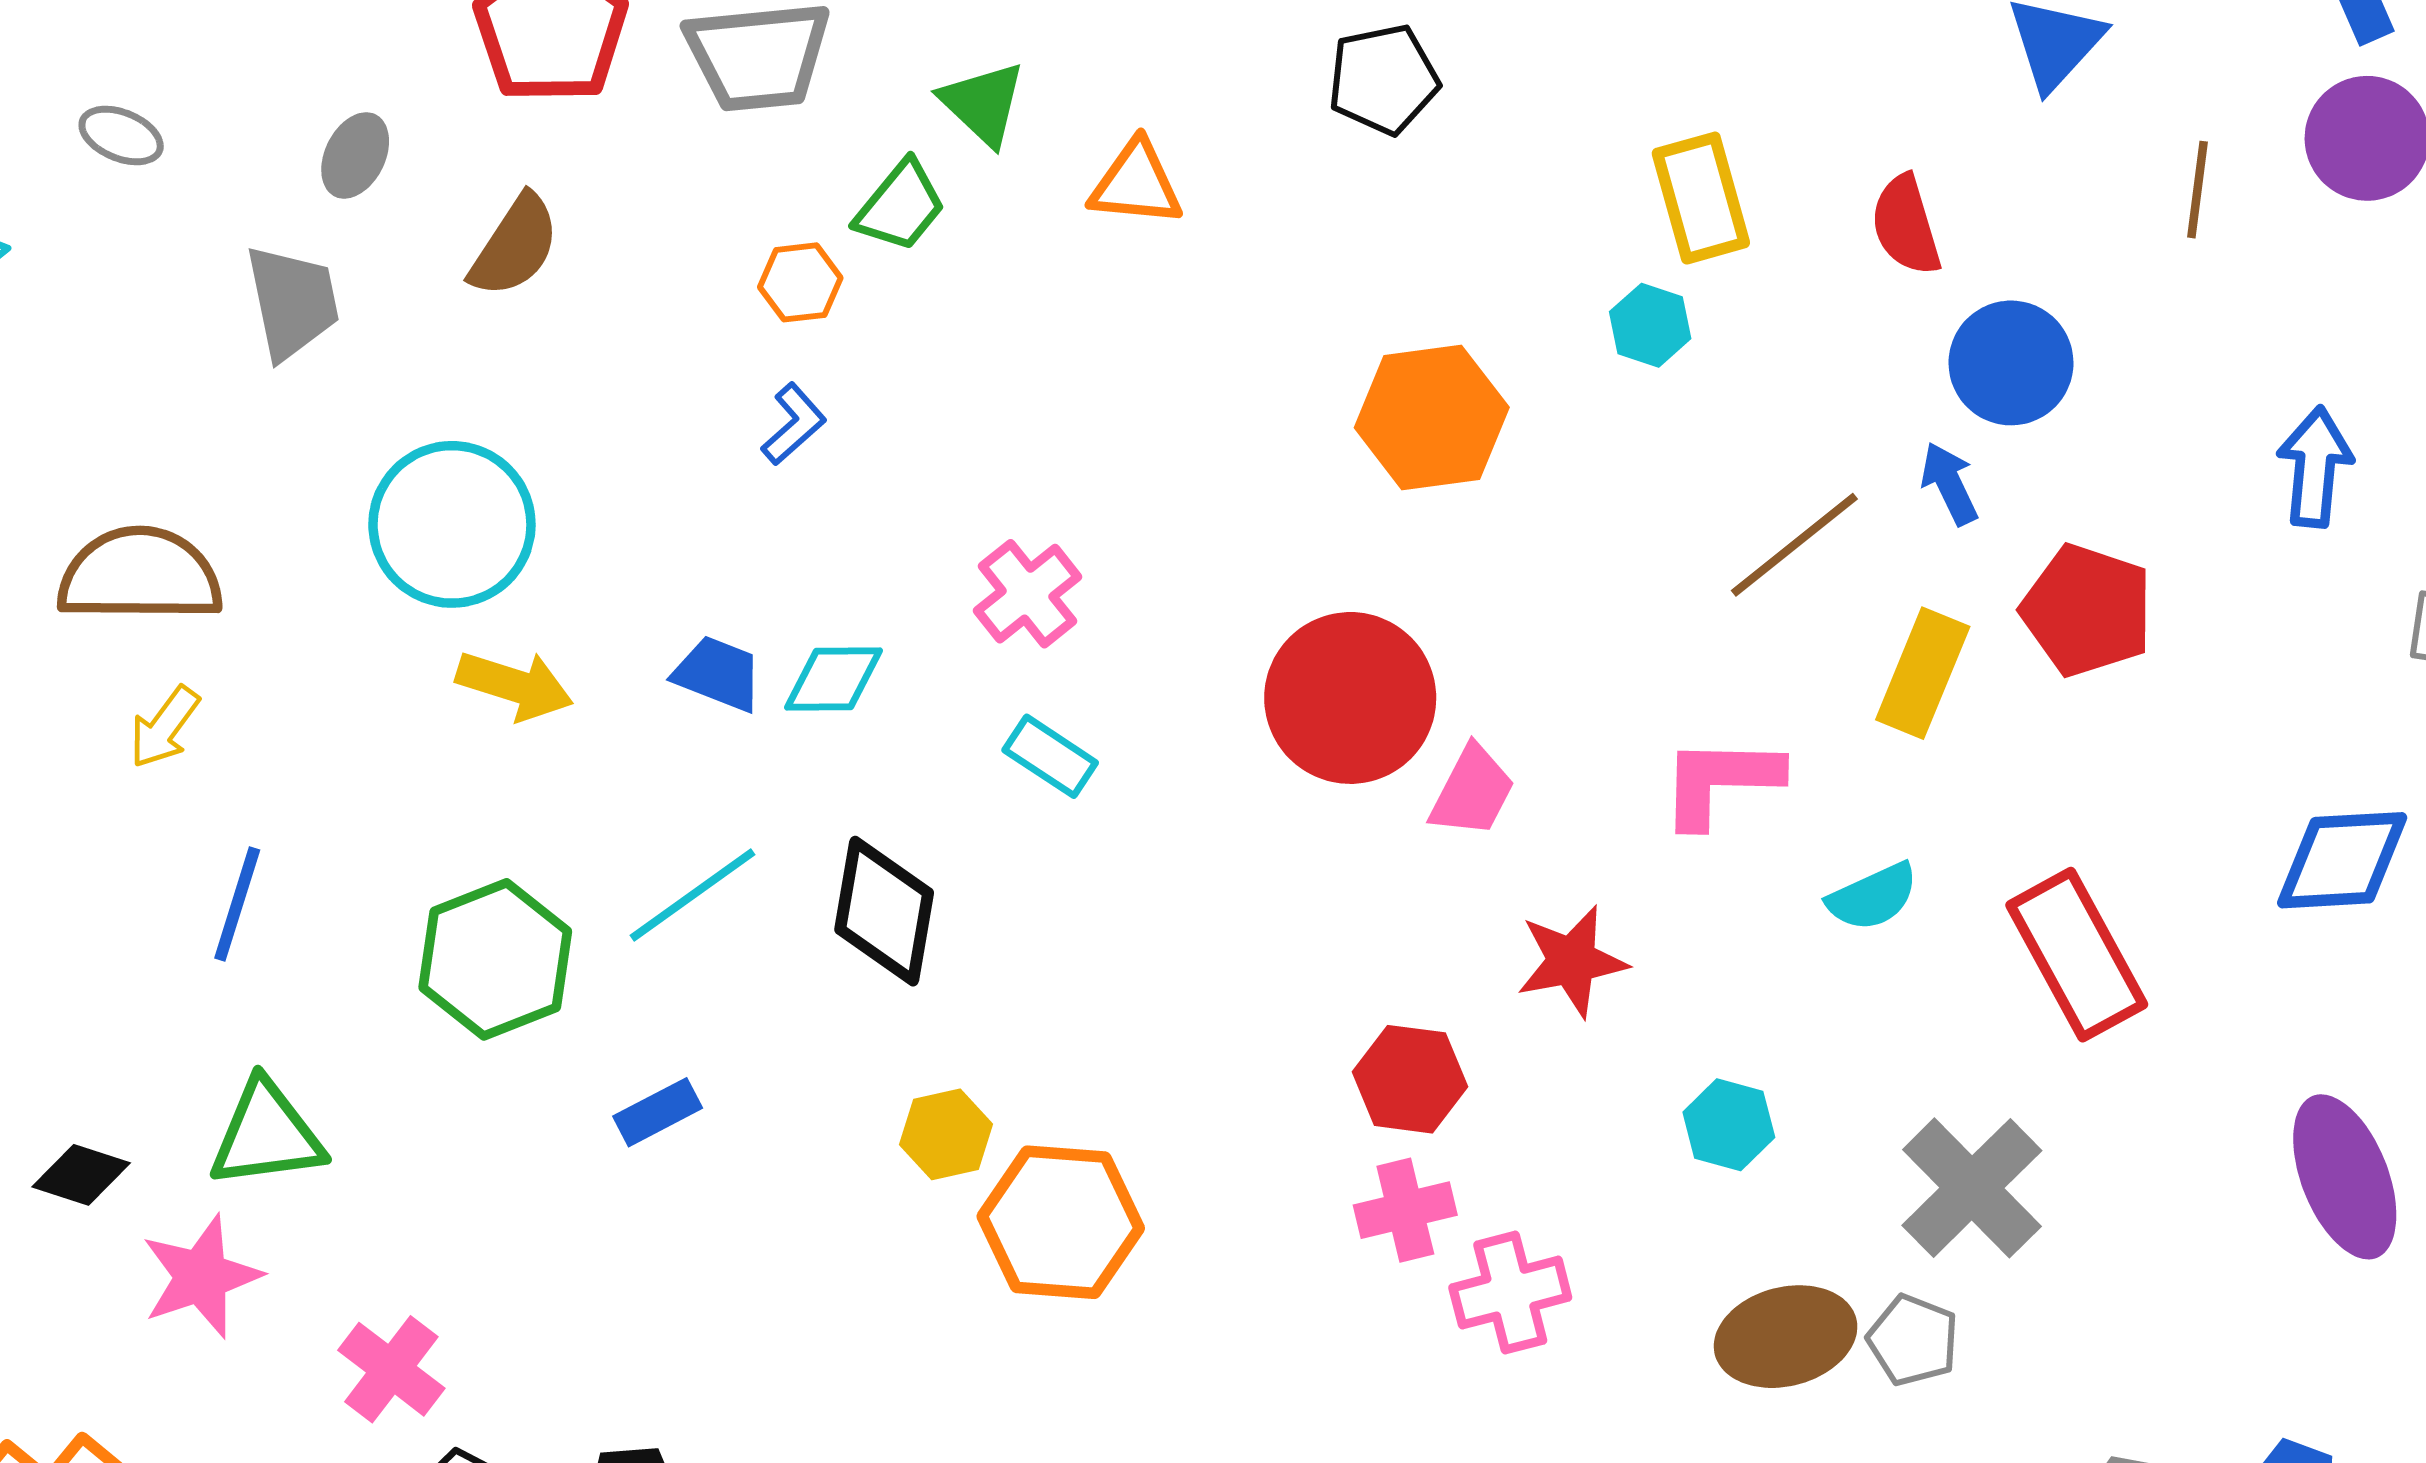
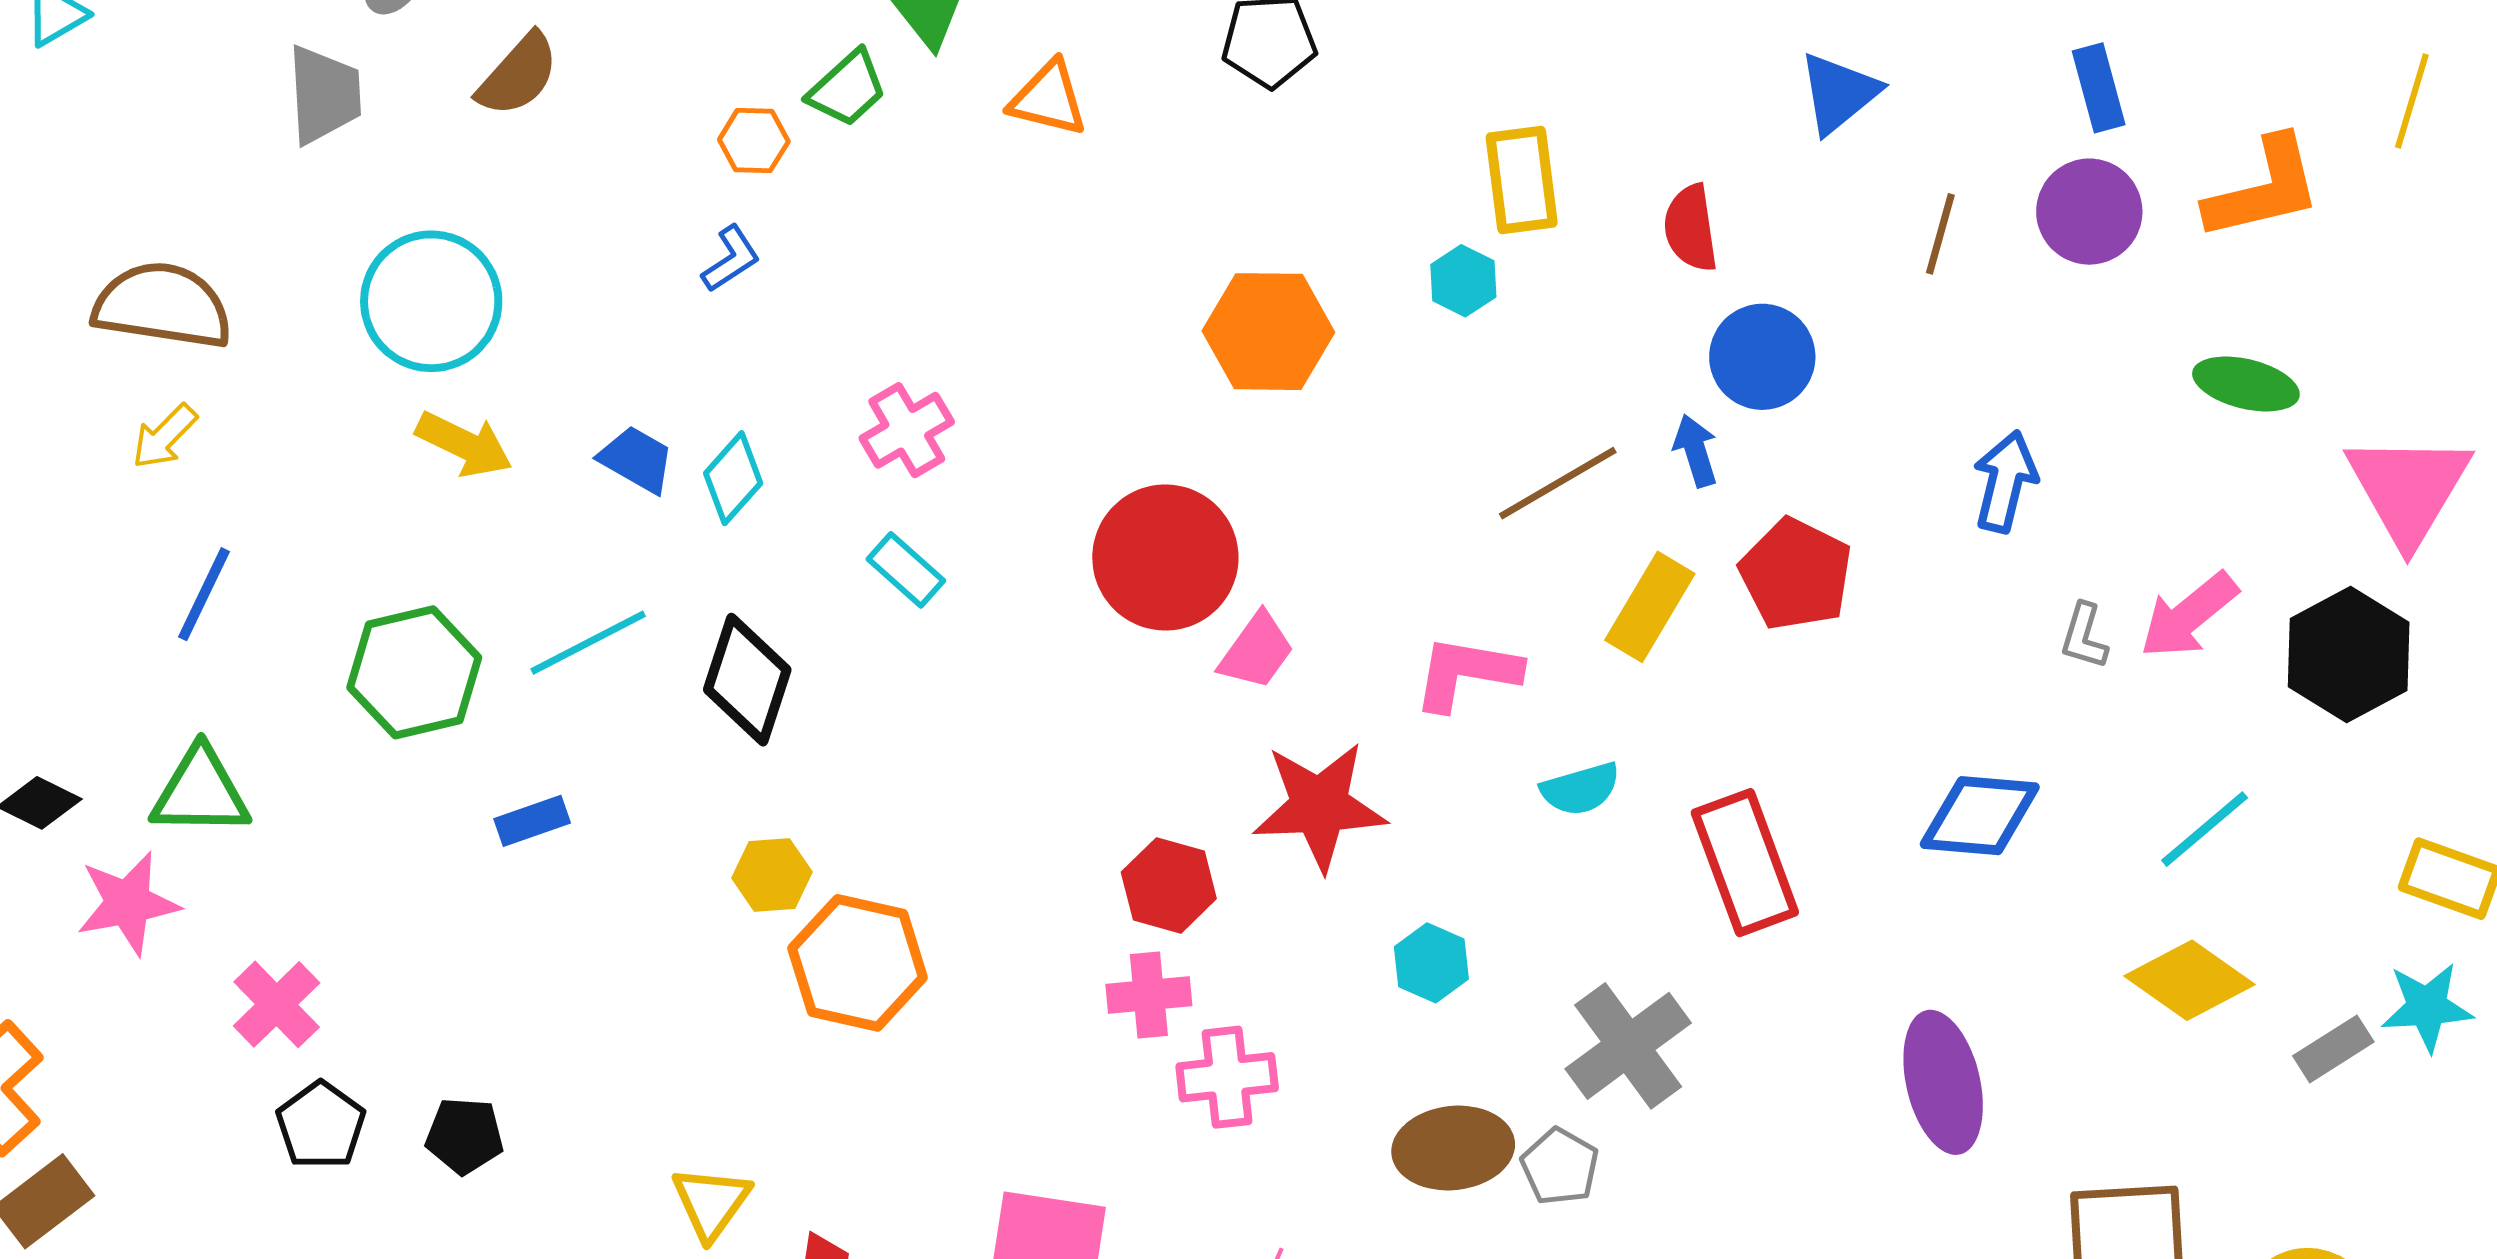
cyan diamond: (834, 679) -> (733, 478), turned -56
red star: (1572, 961) -> (1319, 806), size x1.4

